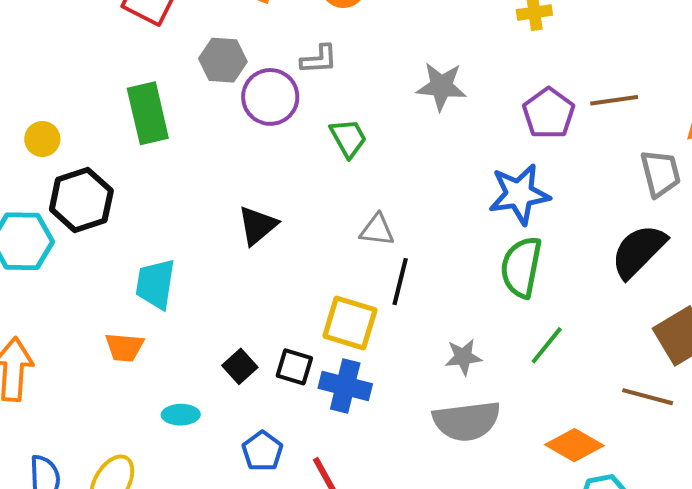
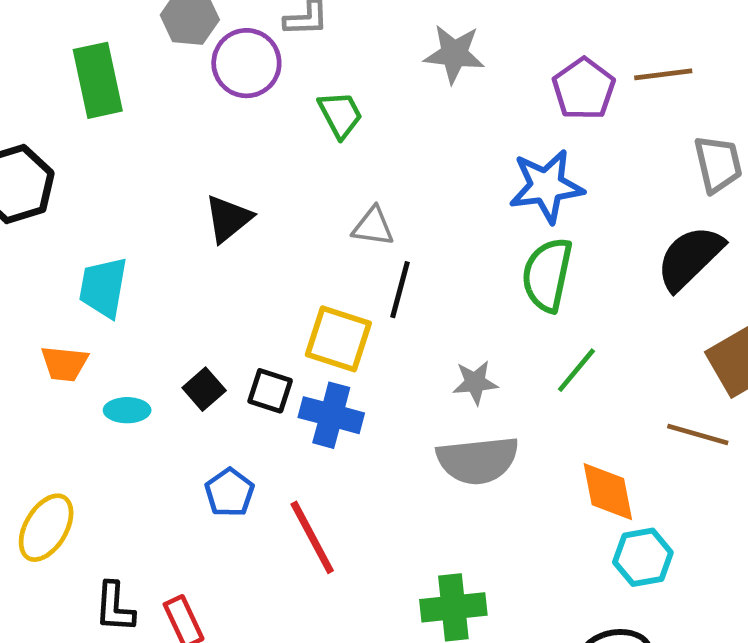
cyan ellipse: (181, 415) -> (127, 410), moved
orange diamond: (574, 445) -> (608, 492), turned 48

